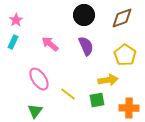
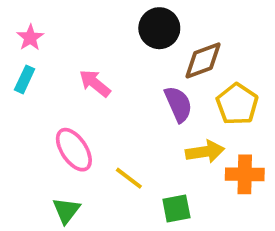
brown diamond: (122, 18) -> (203, 60), moved
purple semicircle: (86, 46) -> (178, 104), moved
green square: (97, 100) -> (176, 209), moved
orange cross: (129, 108) -> (245, 174), moved

